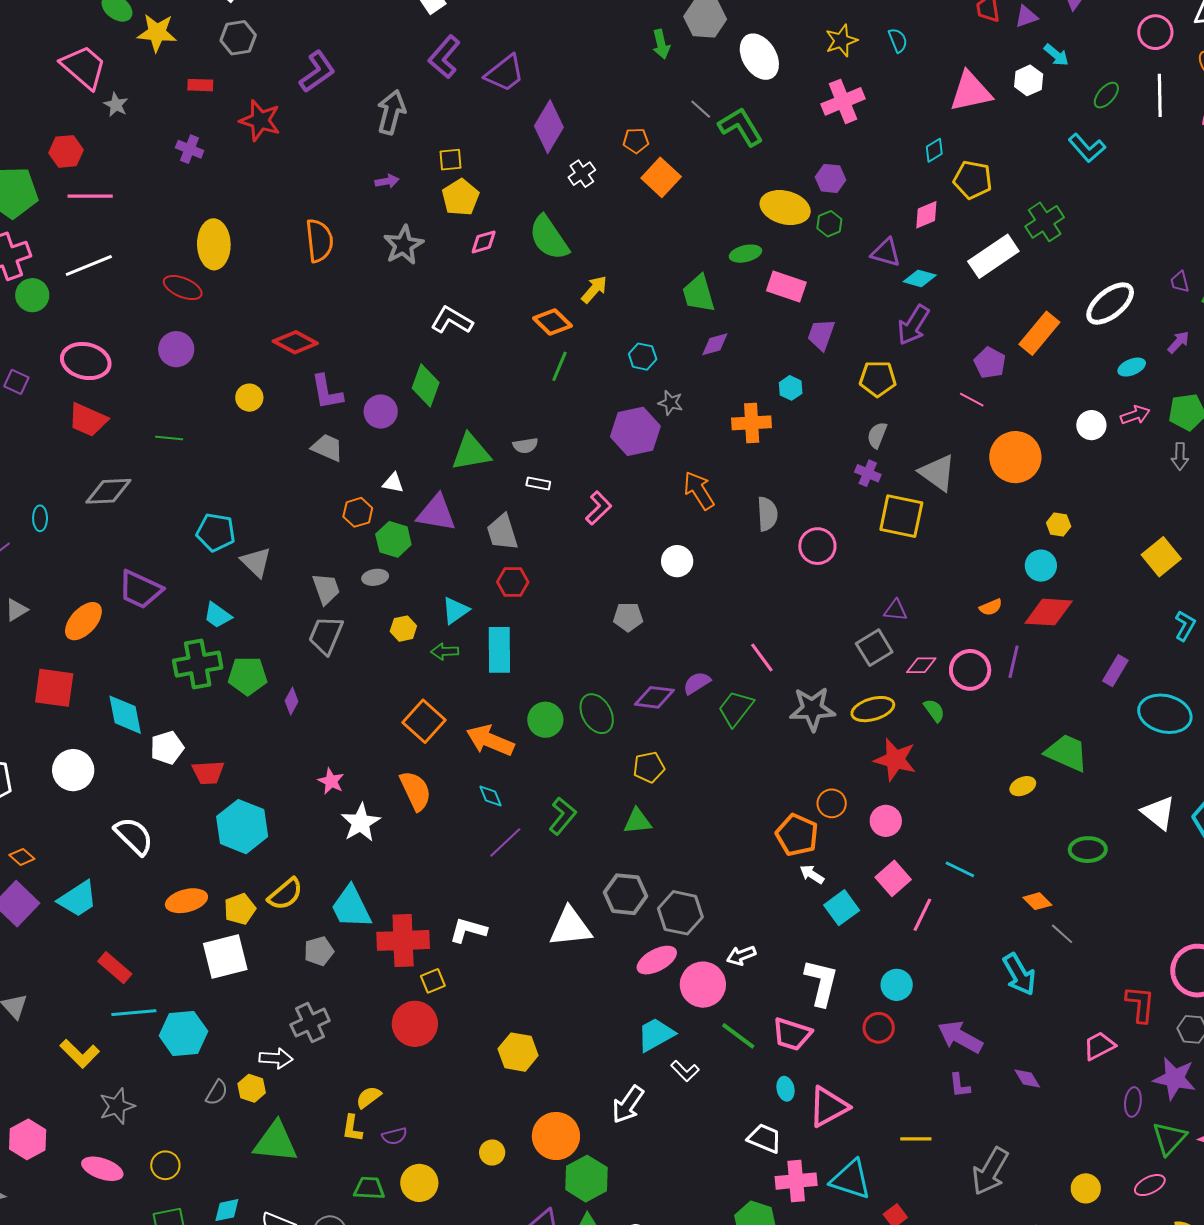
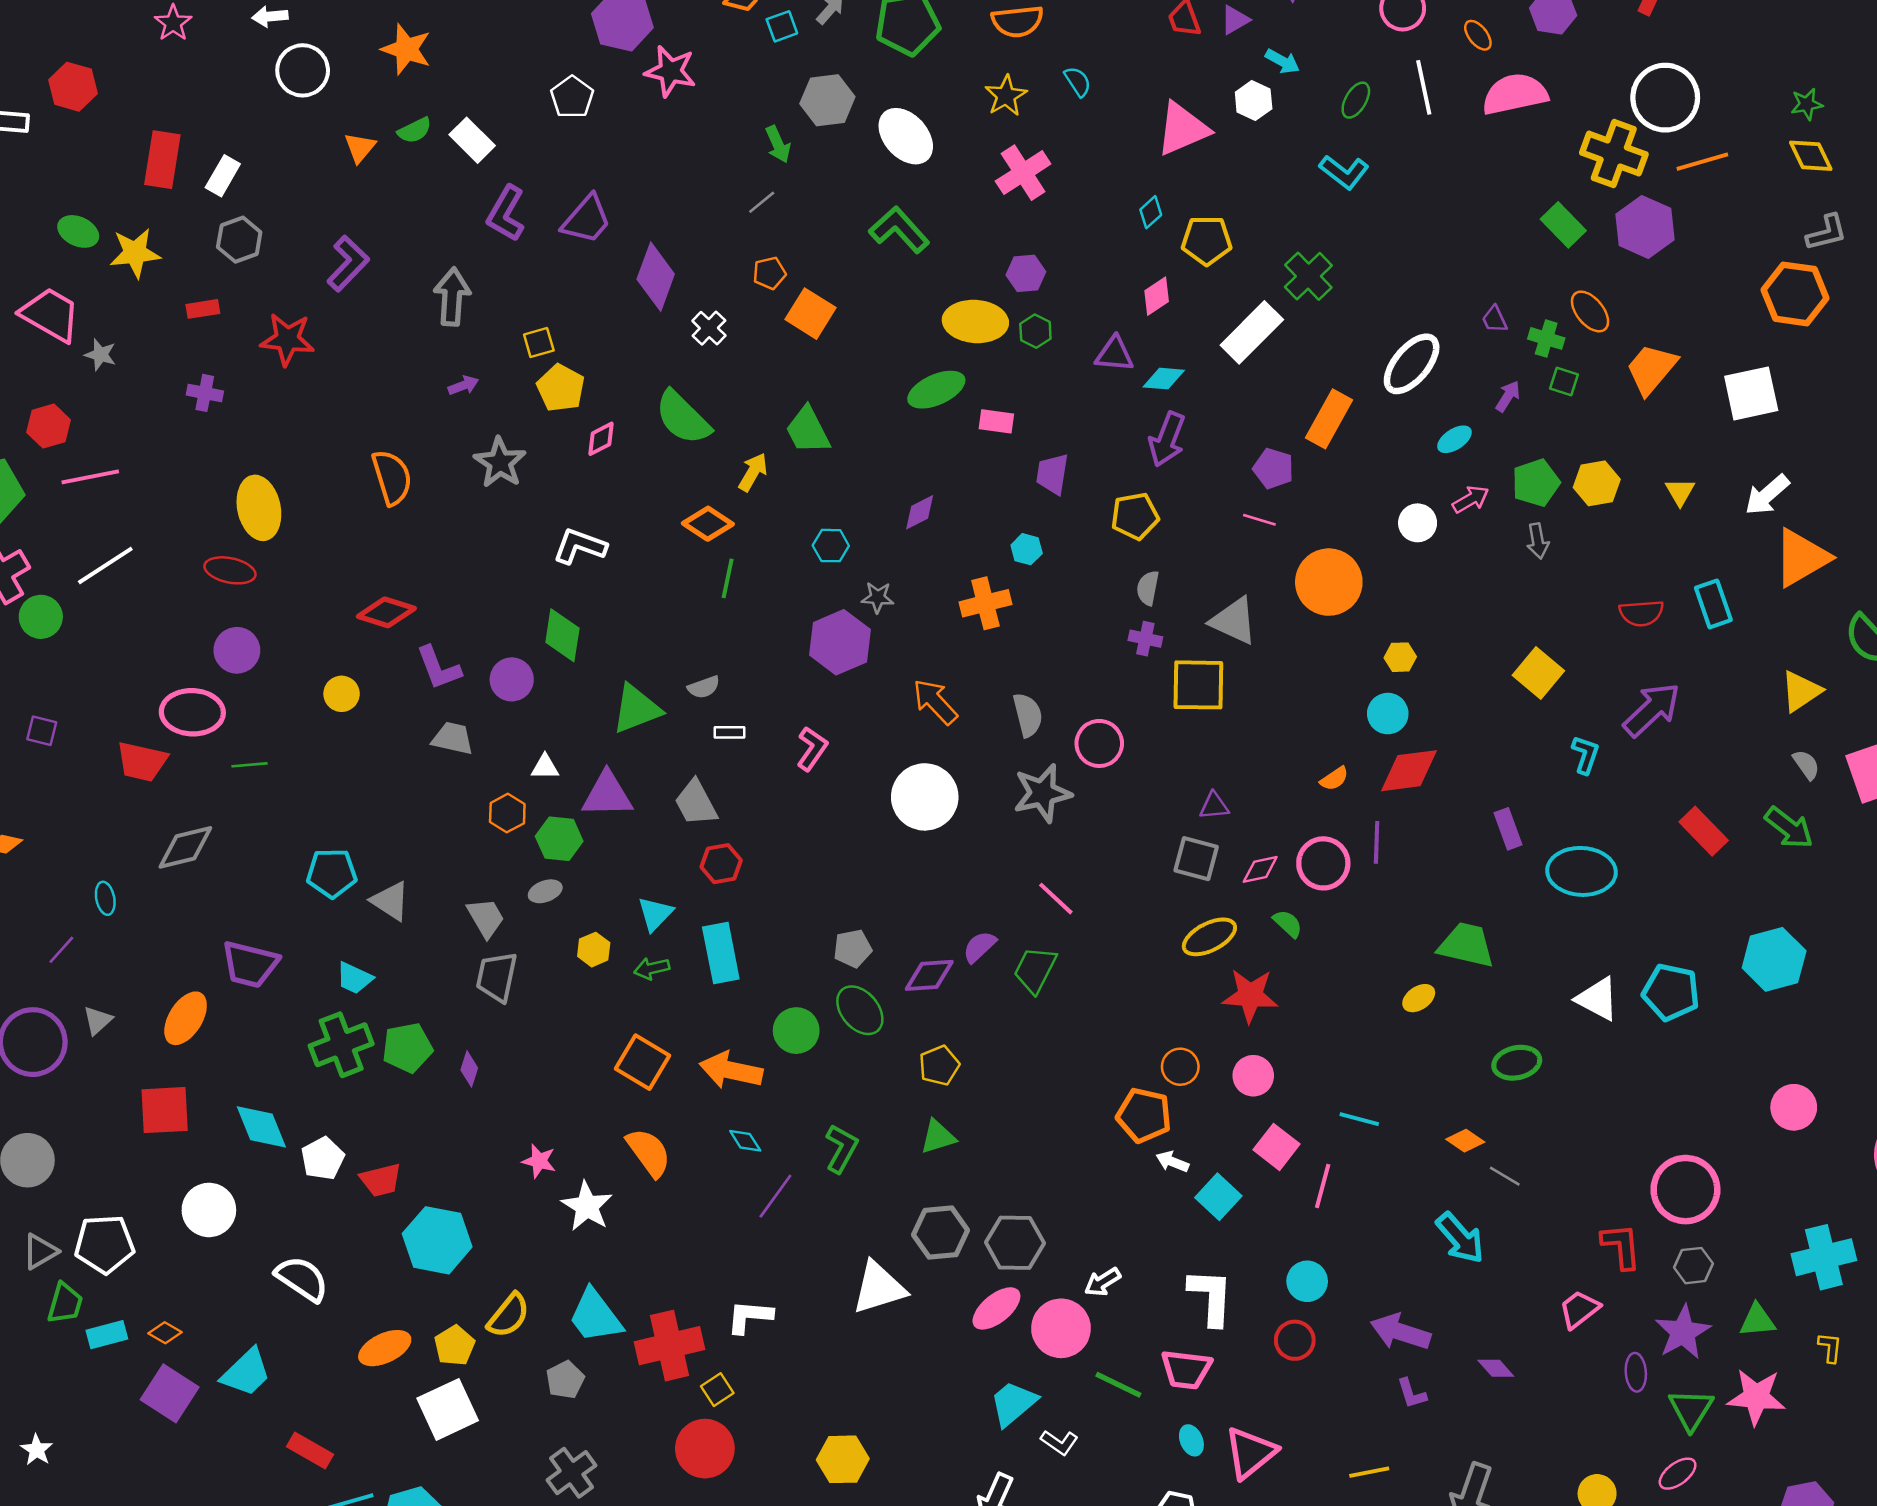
gray line: (701, 109) -> (762, 202), moved, turned -70
green ellipse: (745, 254) -> (936, 390), size x1.4
pink rectangle: (786, 286) -> (996, 421), size x0.7
green trapezoid: (699, 294) -> (808, 430), moved
pink ellipse: (86, 361) -> (192, 712), moved
white circle: (677, 561) -> (925, 797), size x1.6
gray pentagon: (628, 617) -> (853, 948), moved
gray square: (874, 648) -> (1196, 859), turned -33
purple rectangle: (1115, 671) -> (1508, 829), turned -40
gray star: (812, 709) -> (1042, 793), moved
purple star: (1175, 1078) -> (1683, 1332), turned -30

